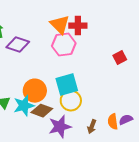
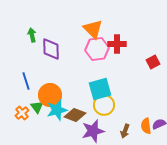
red cross: (78, 26) -> (117, 44), moved
purple diamond: (18, 45) -> (51, 49), turned 70
orange circle: (35, 91) -> (50, 95), moved

